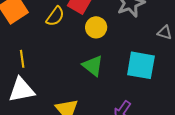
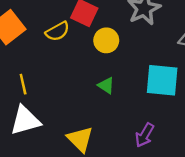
yellow semicircle: (55, 16) -> (57, 31), turned 30
green triangle: (93, 66) -> (106, 85), size x0.7

